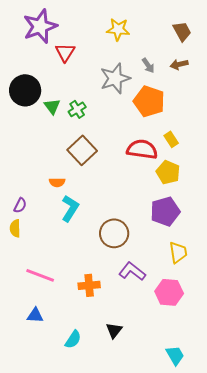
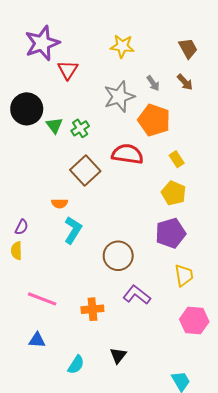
brown arrow: (179, 64) -> (185, 82), turned -120
red semicircle: (142, 149) -> (127, 154), moved
pink hexagon: (169, 292) -> (194, 321), moved

